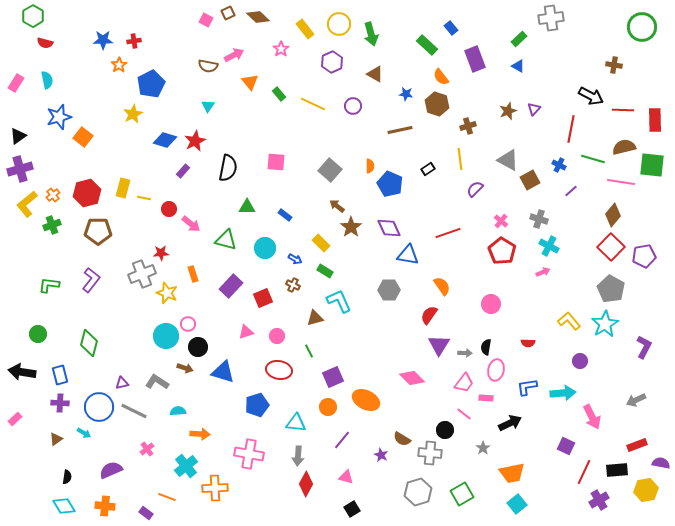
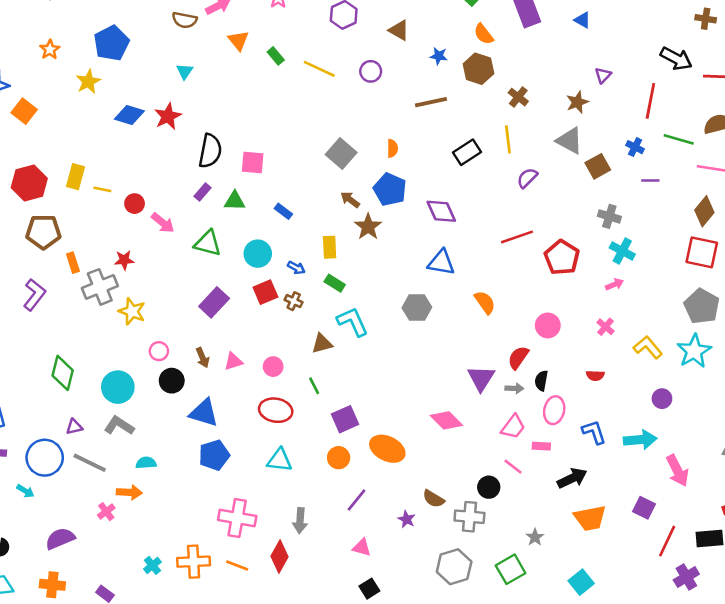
orange star: (119, 65) -> (50, 50), moved
brown star: (508, 111) -> (577, 102), moved
brown cross: (468, 126) -> (518, 97), turned -35
pink square: (276, 162) -> (253, 162), moved
black rectangle: (428, 169) -> (467, 152), size x1.5
purple rectangle: (183, 171) -> (203, 192), moved
blue pentagon: (390, 184) -> (390, 189), moved
purple line: (571, 191) -> (650, 180), turned 40
pink cross: (501, 221) -> (606, 327), moved
purple diamond: (389, 228) -> (441, 211), moved
red line: (448, 233) -> (517, 237), moved
yellow rectangle: (321, 243) -> (330, 247), turned 42
red square: (611, 247) -> (702, 252), turned -32
orange rectangle: (193, 274) -> (73, 263), moved
red square: (263, 298) -> (265, 292), moved
red semicircle: (429, 315) -> (518, 358), moved
cyan circle: (166, 336) -> (118, 387), moved
green diamond: (89, 343) -> (63, 373), moved
brown arrow: (185, 368) -> (203, 358), moved, turned 49
blue L-shape: (527, 387) -> (594, 432), turned 80
blue pentagon: (257, 405) -> (214, 455), moved
cyan triangle: (296, 423) -> (280, 460), moved
orange arrow: (200, 434) -> (129, 492), moved
gray star: (483, 448) -> (535, 537), moved
cyan cross: (186, 466) -> (152, 565), moved, size x0.6
orange trapezoid: (512, 473) -> (590, 518), moved
red diamond: (306, 484) -> (280, 556), moved
orange line: (167, 497) -> (237, 565), moved

